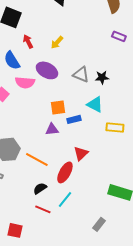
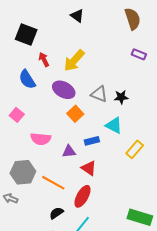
yellow arrow: (57, 42) -> (74, 61), size x1.6
pink semicircle: (25, 82) -> (41, 139), moved
orange square: (58, 107) -> (75, 114), moved, turned -35
yellow rectangle: (115, 127) -> (135, 149), turned -54
red triangle: (81, 153) -> (89, 168), moved, turned -42

